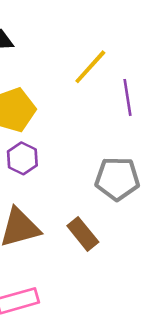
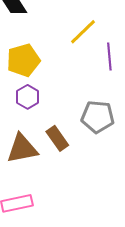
brown rectangle: (83, 234) -> (57, 138), moved

